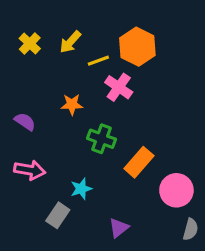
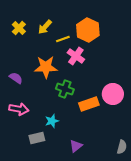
orange star: (72, 104) -> (46, 67), size x1.6
orange rectangle: (139, 162) -> (89, 104), turned 30
pink circle: (176, 190) -> (113, 94), moved
gray rectangle: (58, 215) -> (37, 138), turned 42

